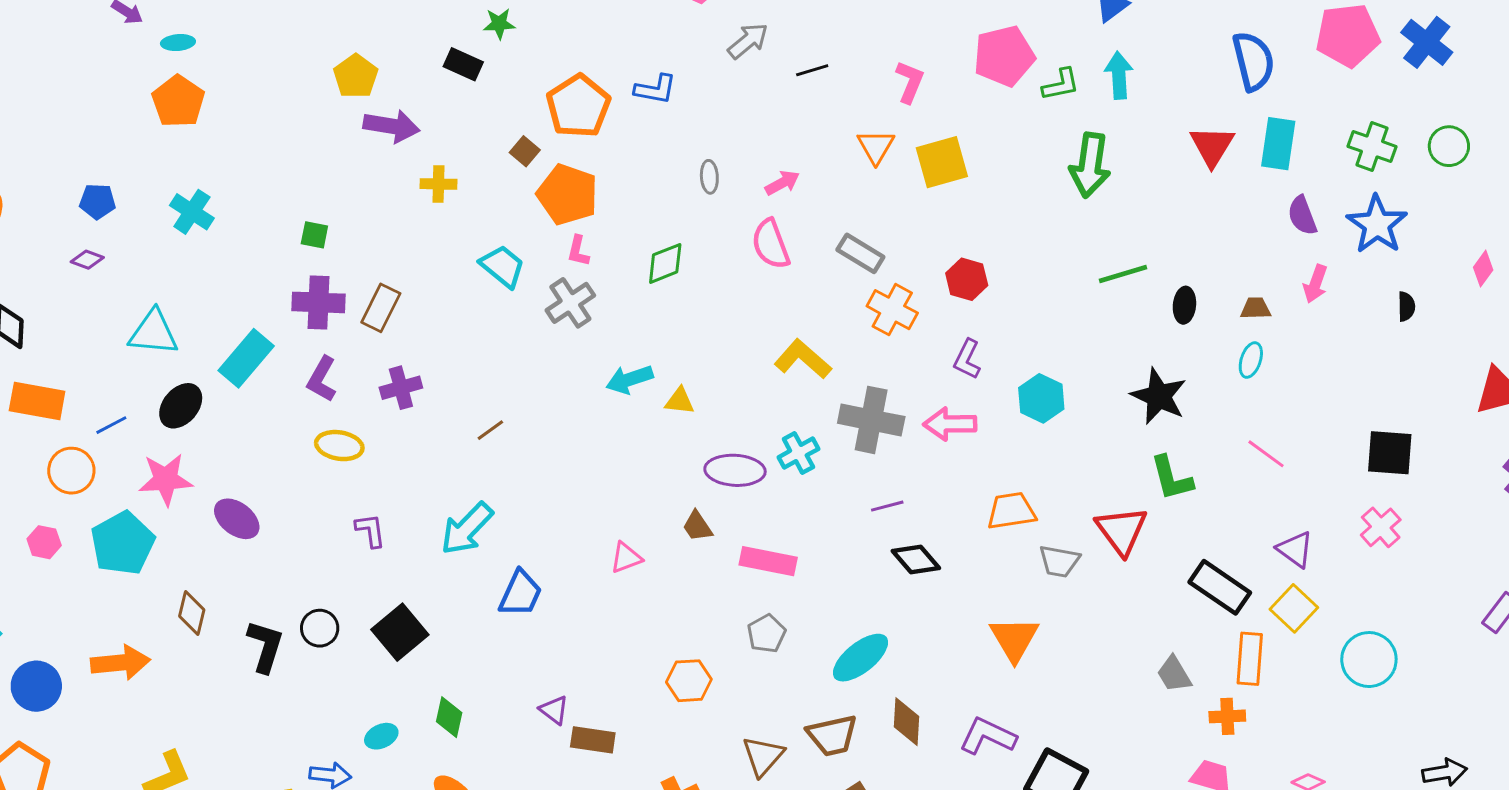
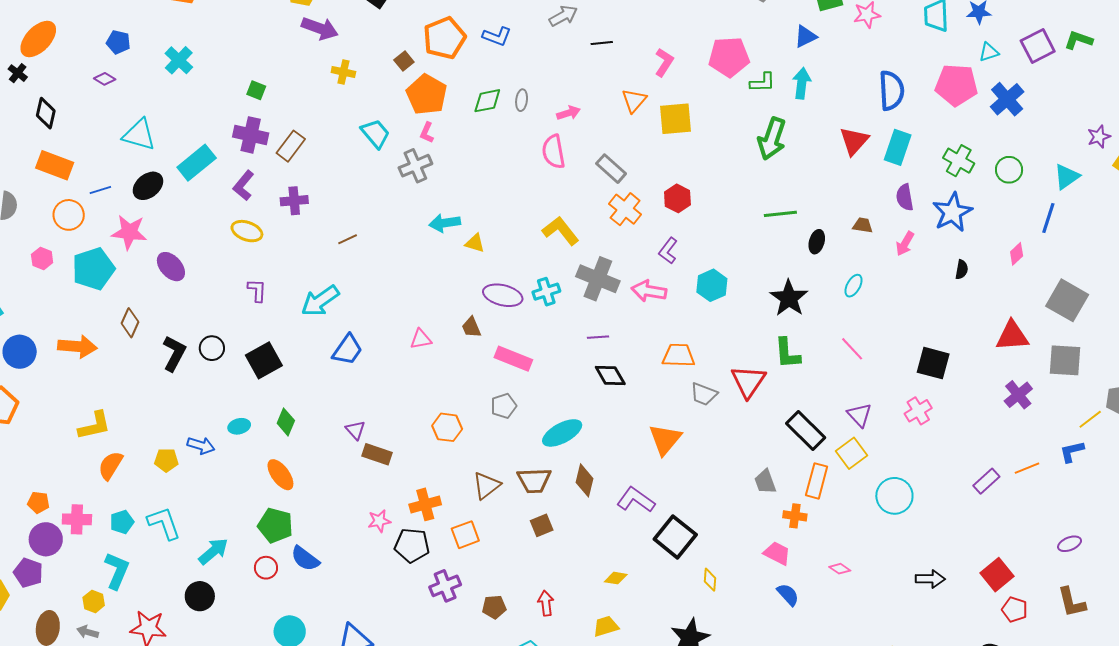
green diamond: (665, 263) -> (487, 101), moved
brown trapezoid: (1256, 308) -> (863, 225), moved

